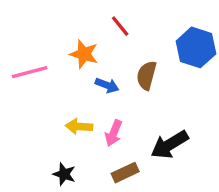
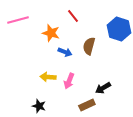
pink line: (30, 72) -> (18, 20), moved
black arrow: (170, 145) -> (103, 88), size x0.7
brown rectangle: (125, 173) -> (87, 105), moved

